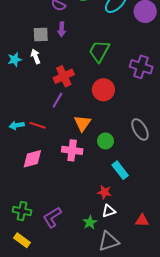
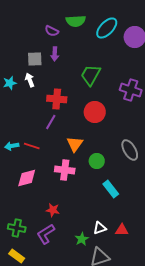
red cross: (64, 76) -> (57, 99), turned 30
red star: (104, 192) -> (53, 210), moved
red triangle: (142, 220) -> (122, 230), moved

